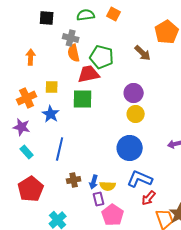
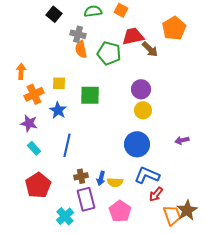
black square: (47, 18) -> (54, 14), turned 35
orange arrow: (31, 57) -> (21, 71), moved
red trapezoid: (89, 74) -> (133, 36), moved
purple rectangle: (99, 199) -> (86, 199), moved, size x1.6

